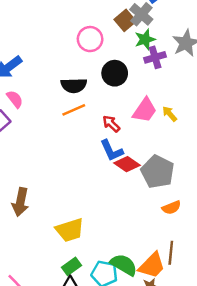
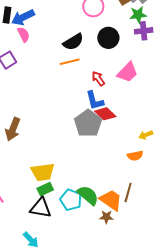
black semicircle: (74, 85) -> (73, 42), turned -40
pink semicircle: (15, 99) -> (23, 34), moved
yellow arrow: (170, 114) -> (146, 135), moved, turned -80
gray pentagon: (157, 172) -> (88, 123), moved
yellow trapezoid: (70, 230) -> (43, 172), moved
orange trapezoid: (152, 265) -> (111, 200), turned -110

